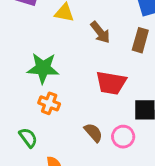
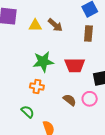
brown arrow: (100, 32) -> (55, 25), moved
green star: (43, 68) -> (43, 62), moved

